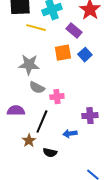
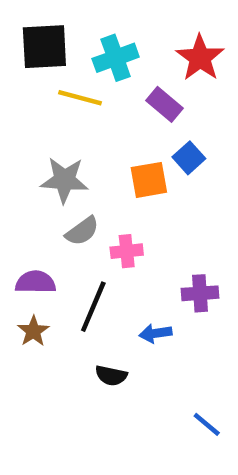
orange square: (63, 53) -> (149, 180), moved
gray semicircle: (37, 88) -> (82, 231), turned -63
brown star: (29, 141) -> (33, 331), moved

